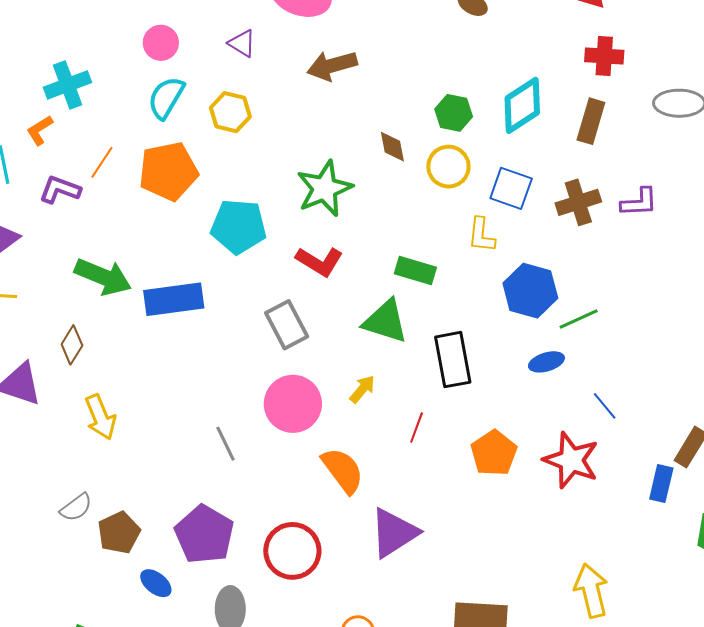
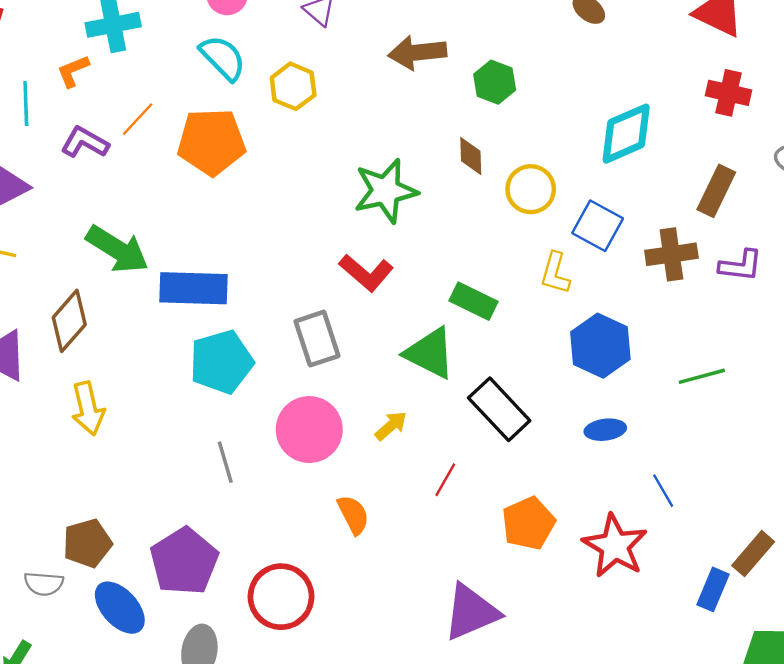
cyan semicircle: (166, 98) -> (223, 58), turned 96
green hexagon: (454, 113) -> (495, 82), moved
brown rectangle: (591, 121) -> (716, 191), moved
cyan pentagon: (239, 226) -> (221, 362), moved, turned -30
green line: (579, 319) -> (702, 376), moved
brown diamond: (72, 345) -> (69, 321), size x1.4
black rectangle: (453, 360) -> (499, 409), turned -42
orange semicircle: (343, 470) -> (353, 515), size x0.7
gray semicircle: (76, 507) -> (44, 584), moved, turned 32
purple triangle: (394, 533) -> (471, 612), moved
blue ellipse: (156, 583) -> (120, 608), size x1.5

